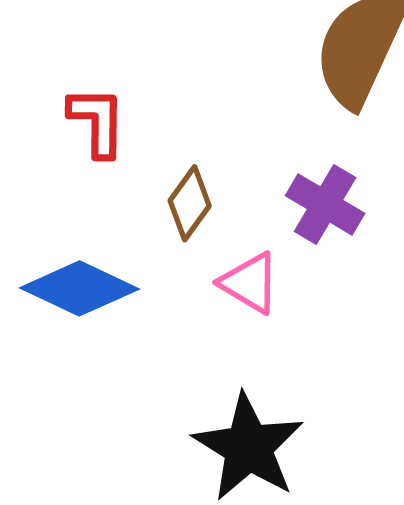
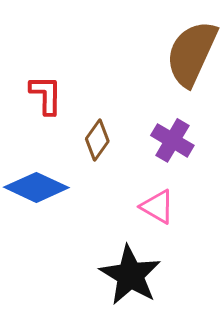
pink triangle: (250, 283) -> (157, 207), moved

